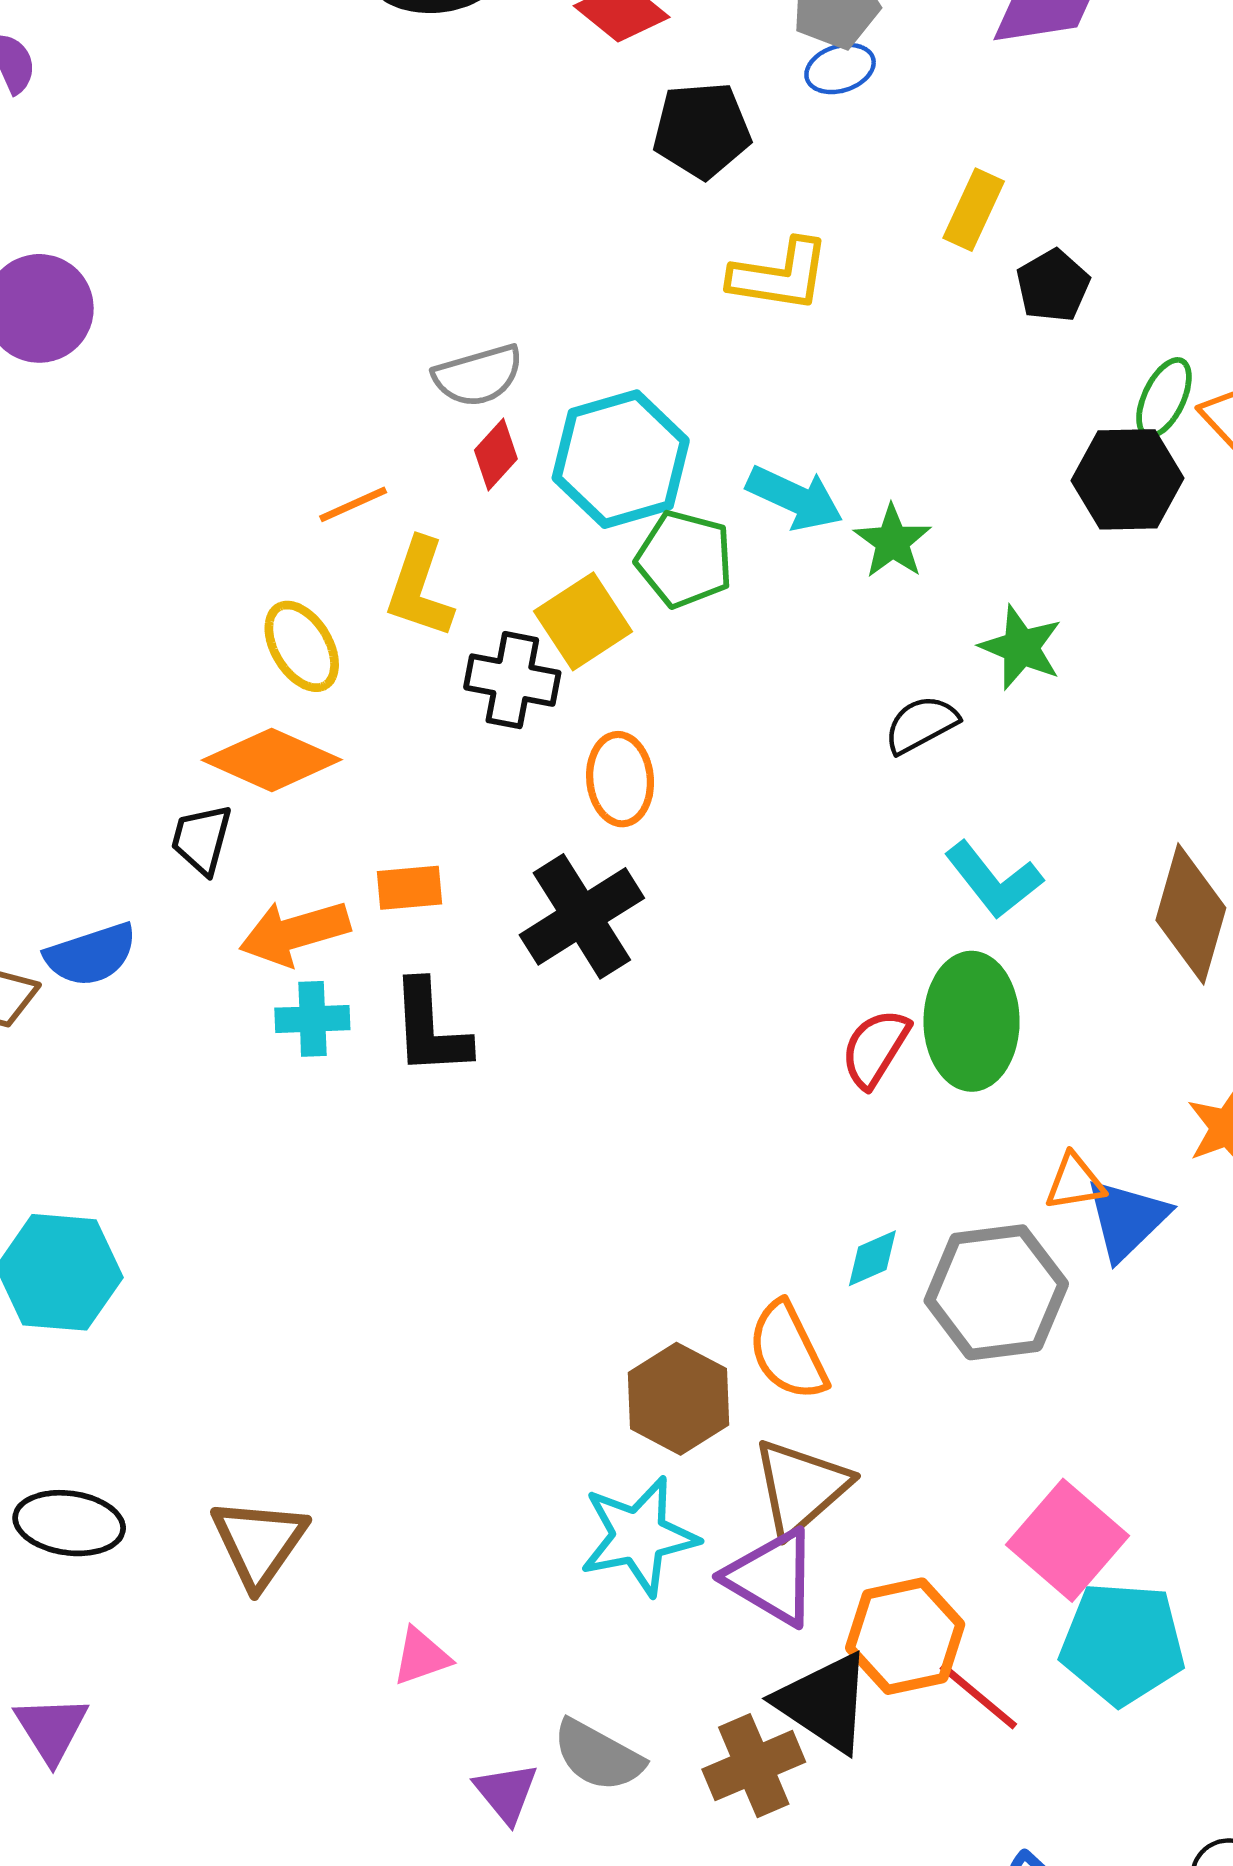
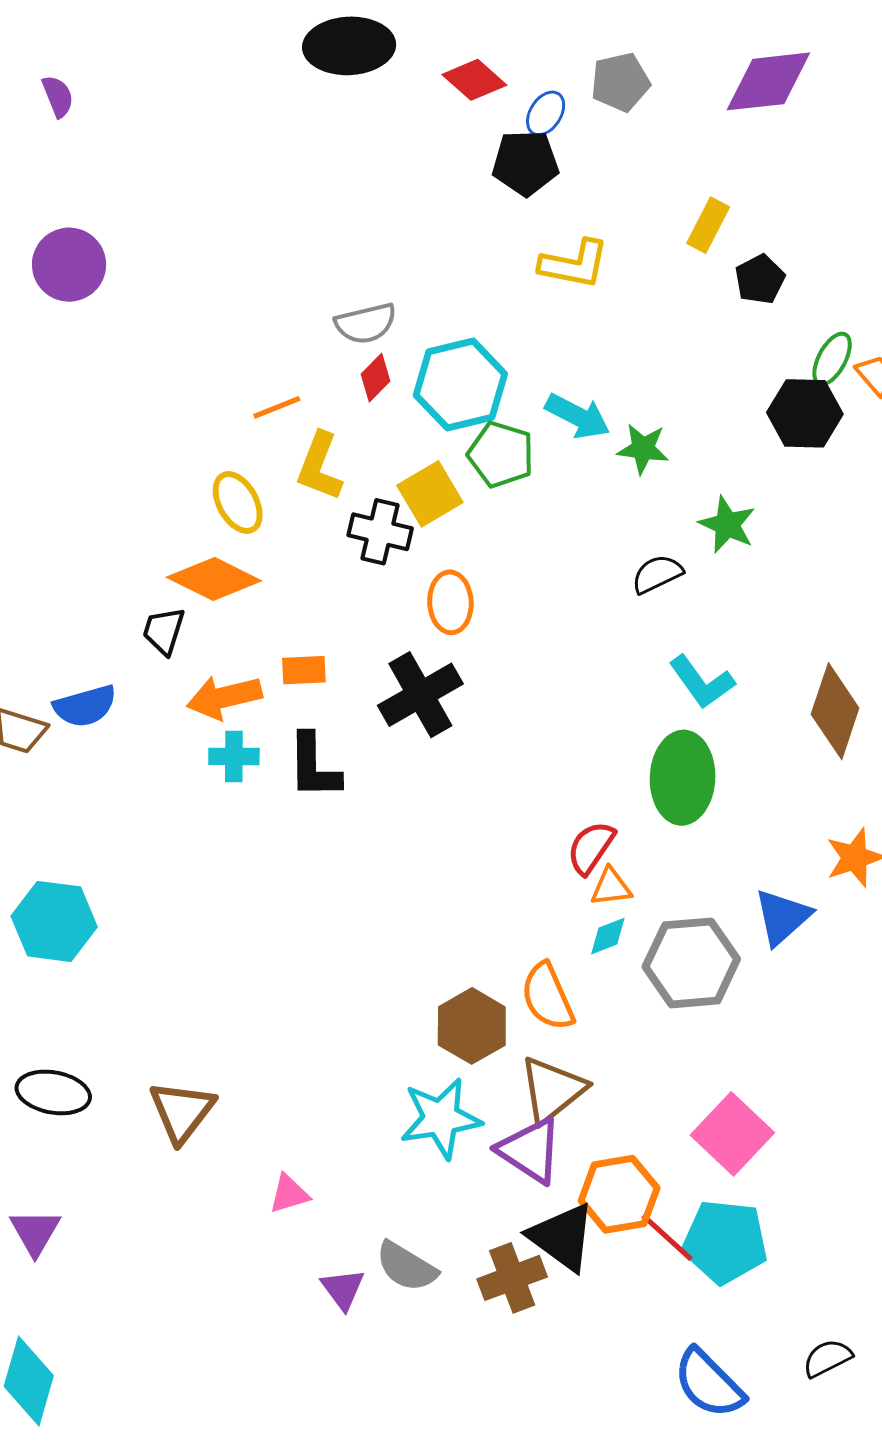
blue ellipse: (840, 69) -> (546, 113), moved, turned -42
green star: (892, 542) -> (643, 449), turned -30
red semicircle: (875, 1048) -> (591, 848), moved
orange triangle: (1075, 1182) -> (611, 887), moved
cyan pentagon: (1123, 1643) -> (725, 1242), moved

